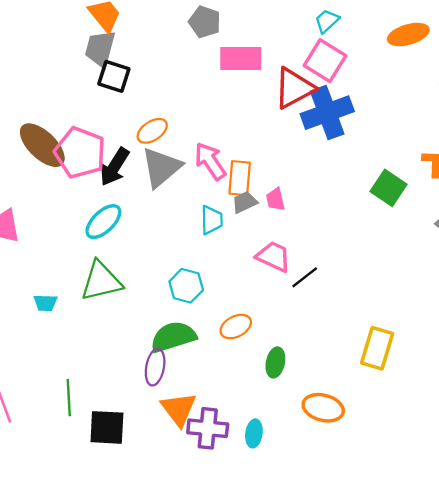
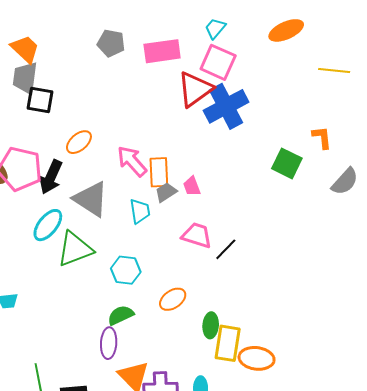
pink rectangle: (241, 59) -> (162, 51), moved
gray triangle: (161, 167) -> (91, 199), moved, turned -39
green triangle: (101, 281) -> (75, 249), moved
green semicircle: (173, 337) -> (121, 315), size x0.7
yellow rectangle: (377, 348) -> (228, 343), moved

